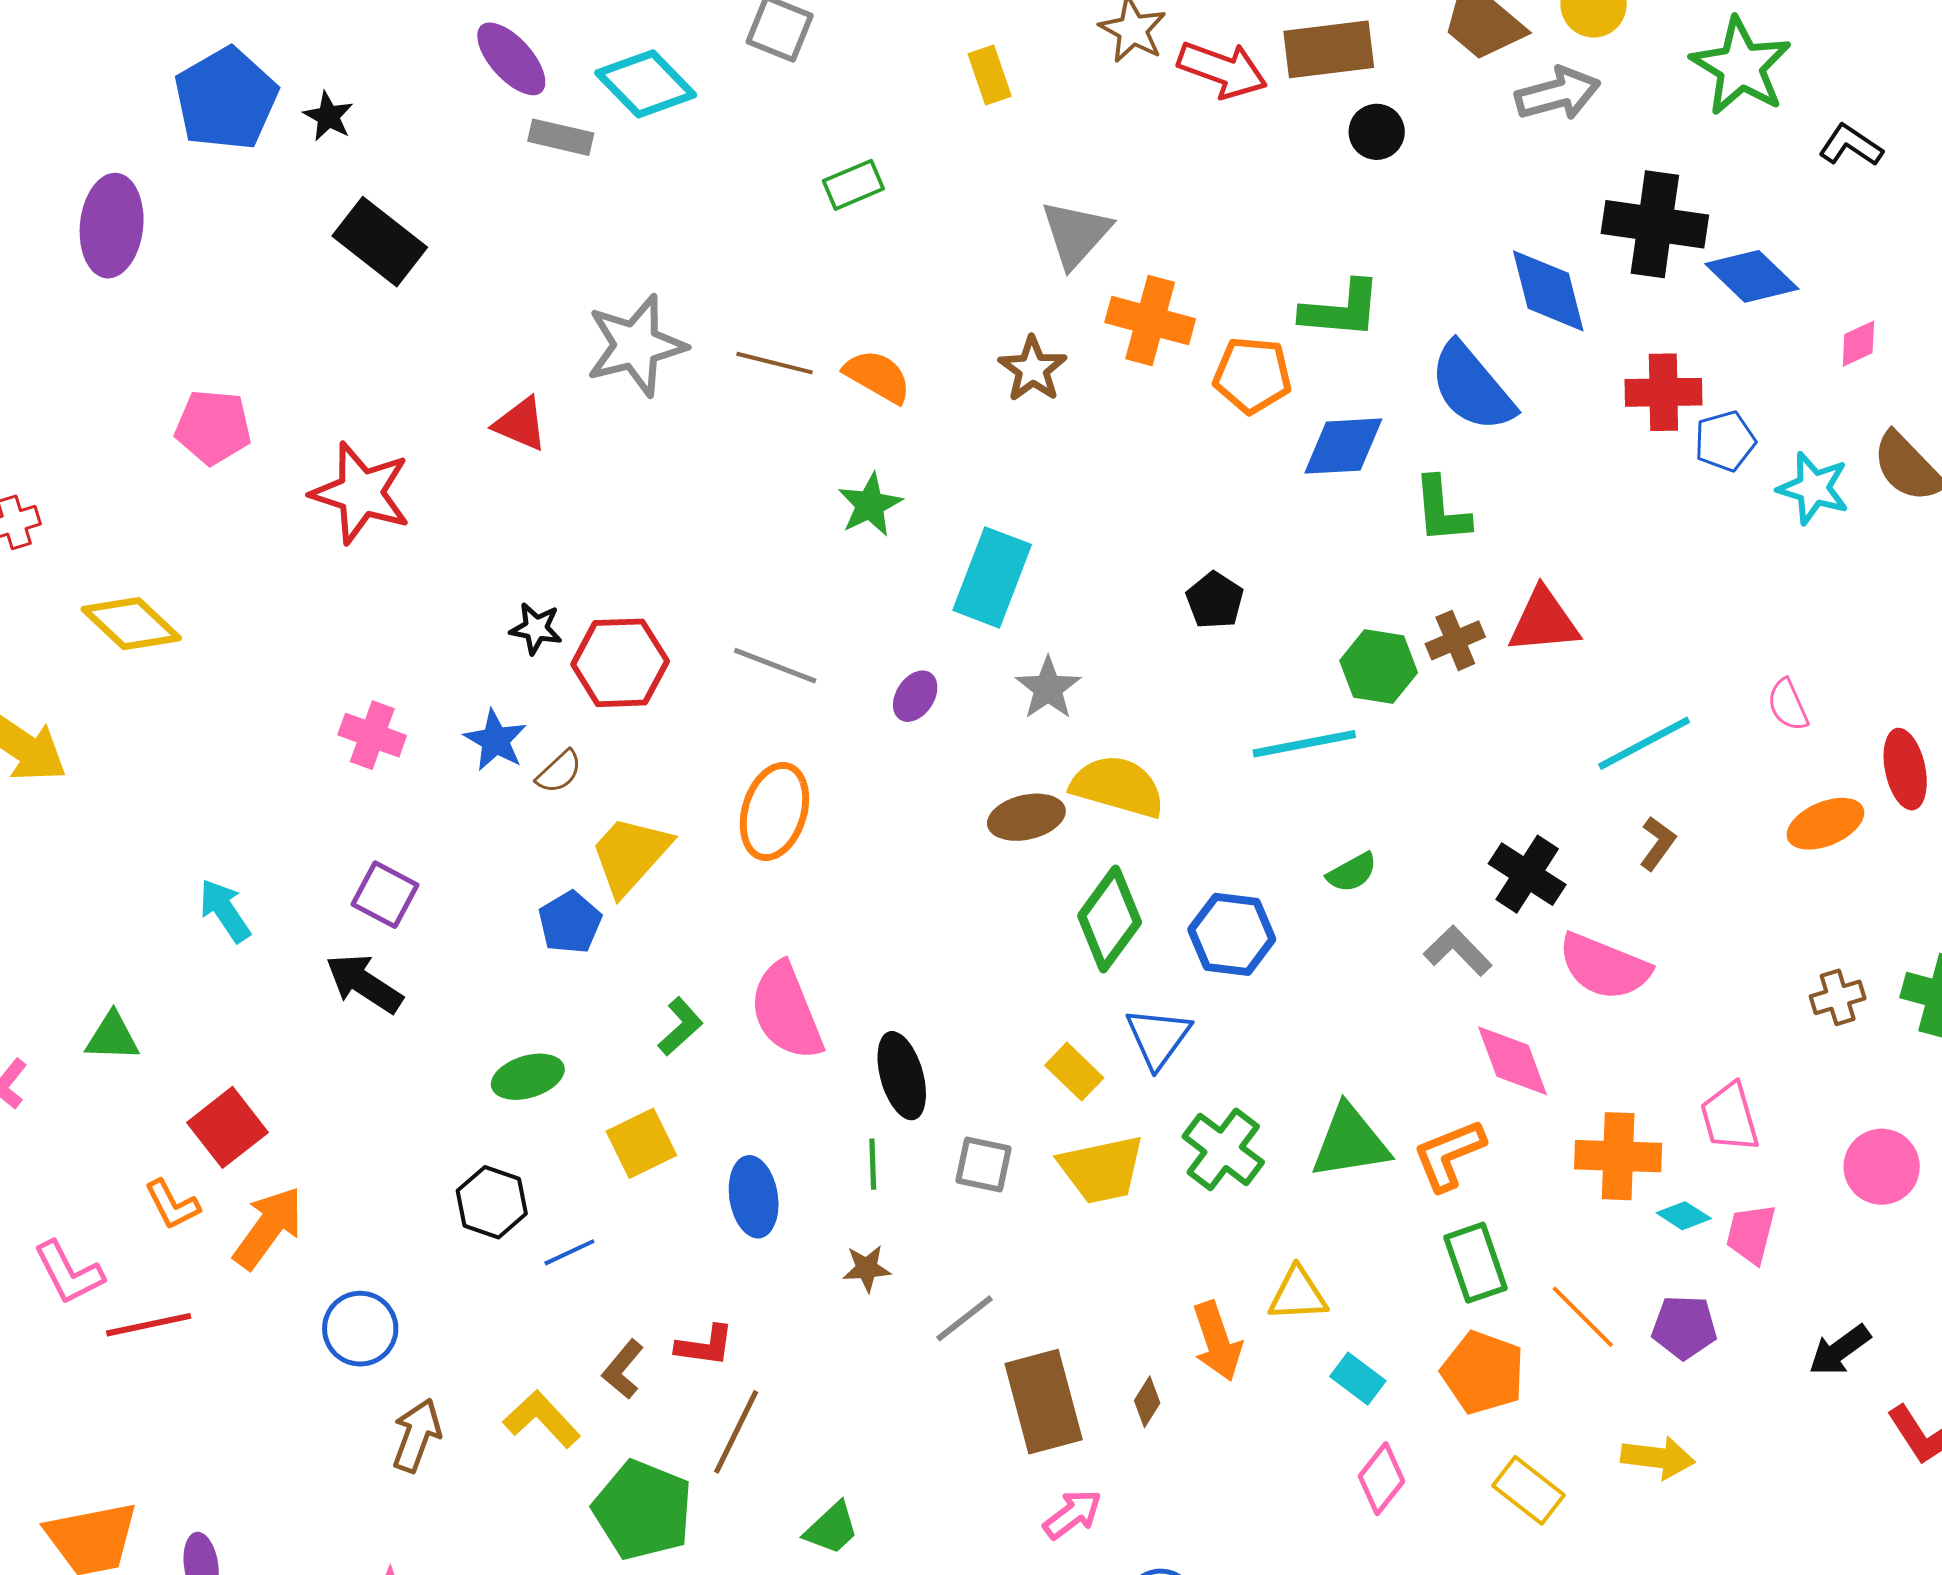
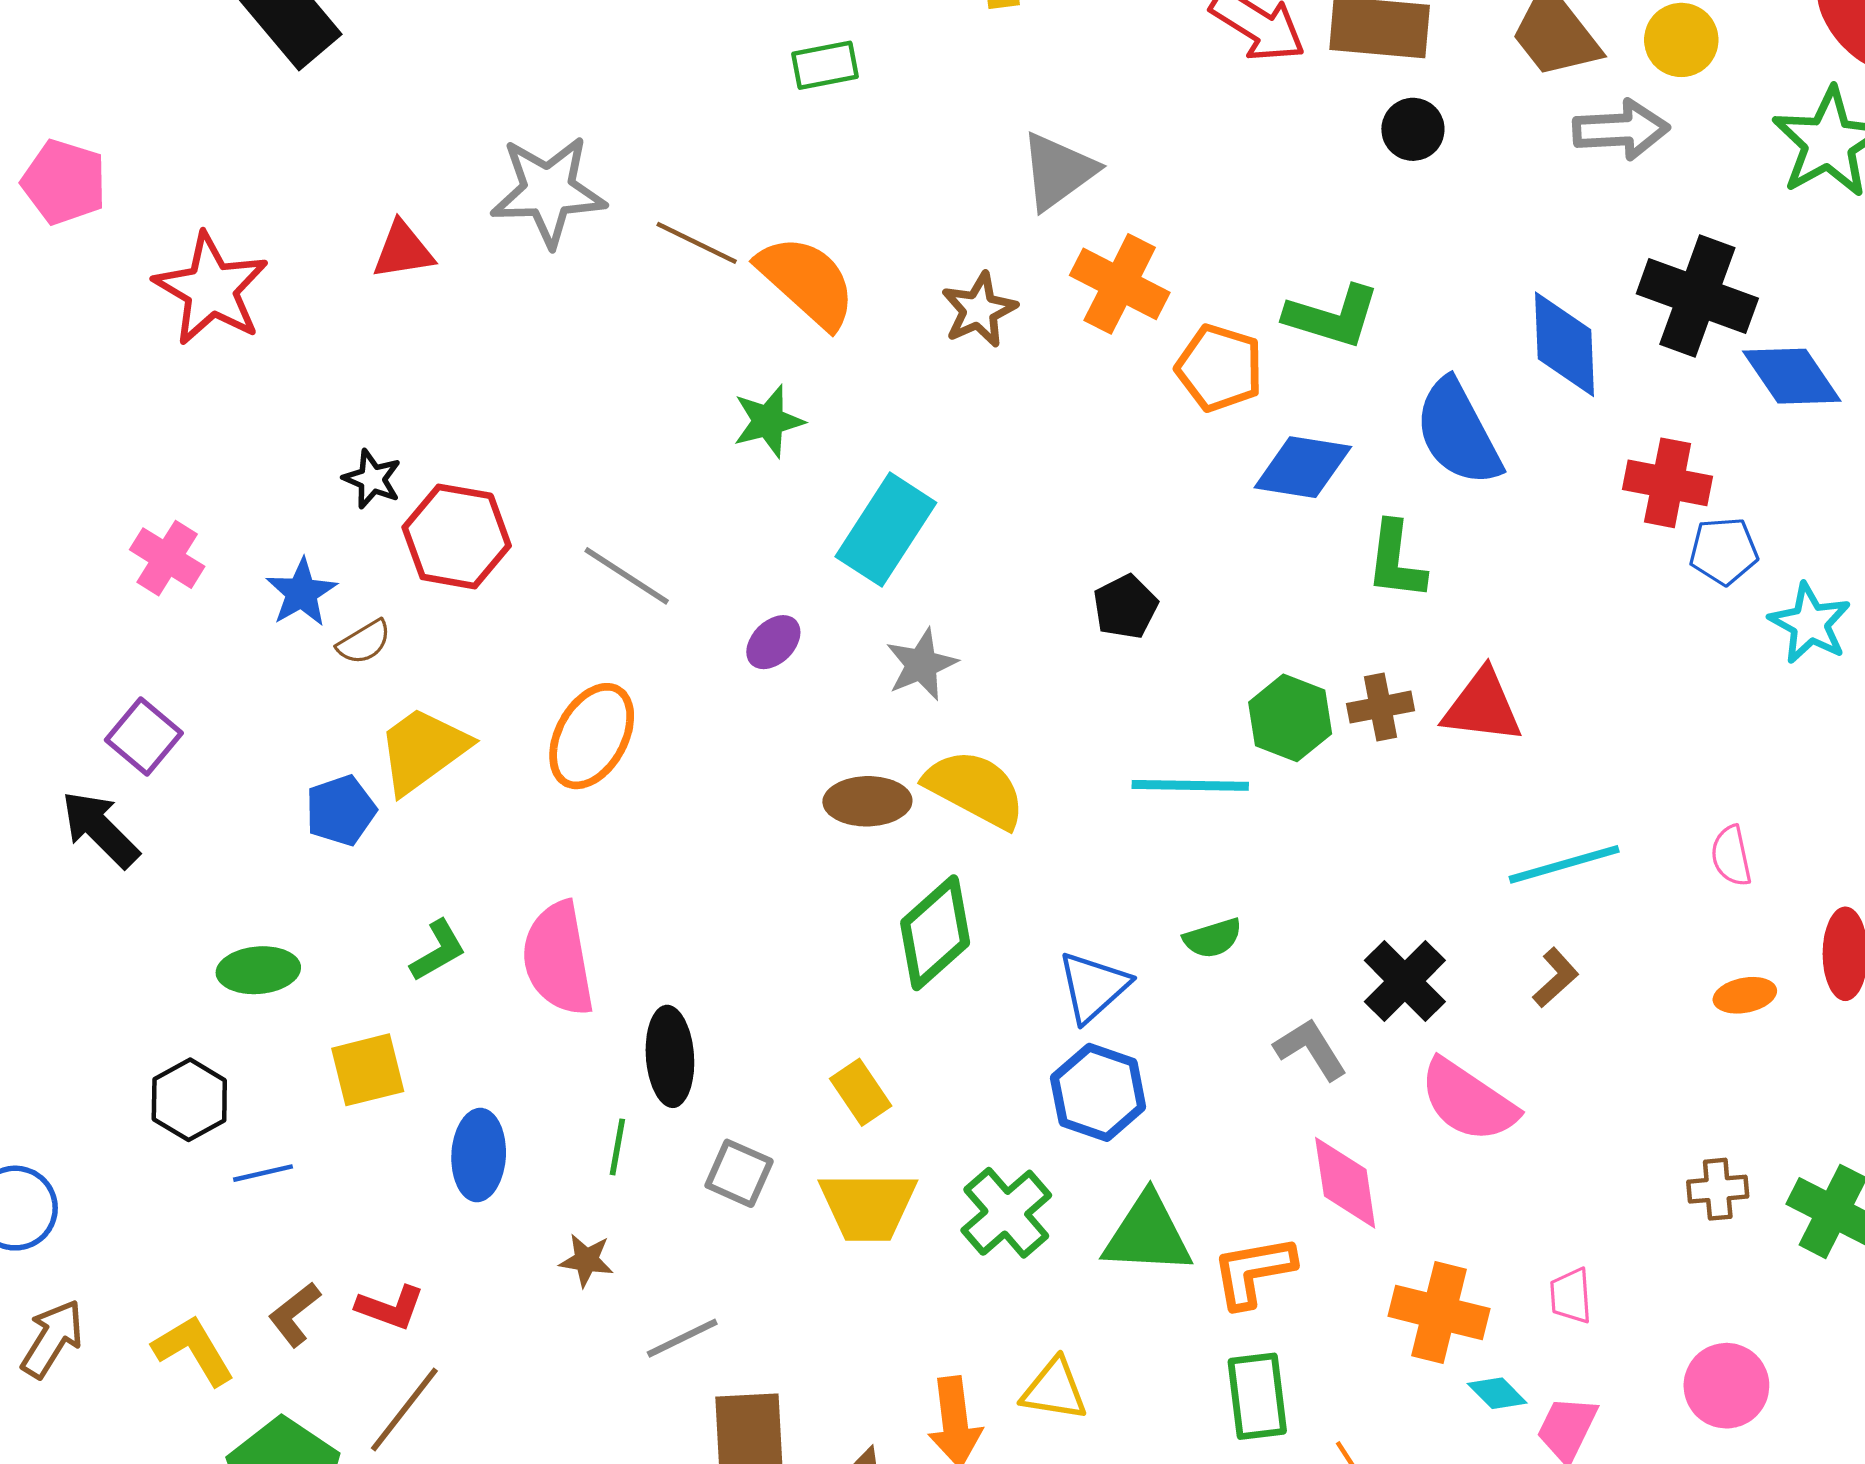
orange semicircle: (878, 376) -> (807, 282), size x1.4
red triangle: (521, 424) -> (403, 250), turned -44
orange ellipse: (1825, 824) -> (1745, 995), size x0.7
blue hexagon: (1232, 934) -> (1098, 1092), moved
blue triangle: (1158, 1038) -> (1093, 987), moved
pink trapezoid: (1730, 1117) -> (1571, 1296), size x0.7

